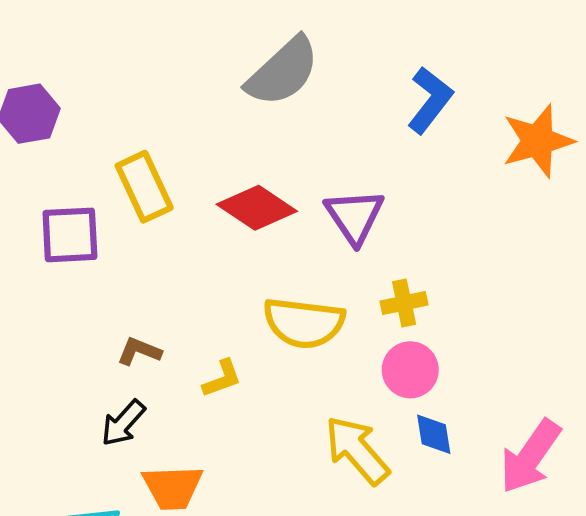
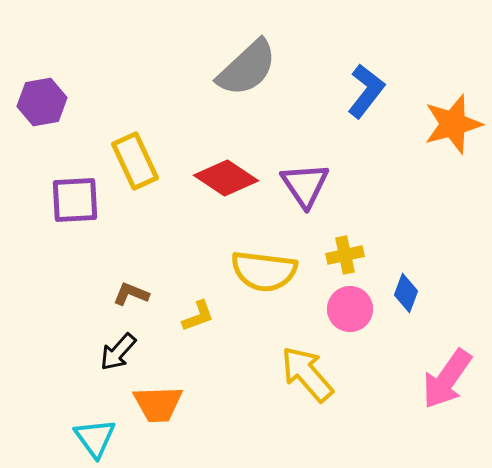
blue diamond: (434, 434) -> (406, 293), moved, turned 30

